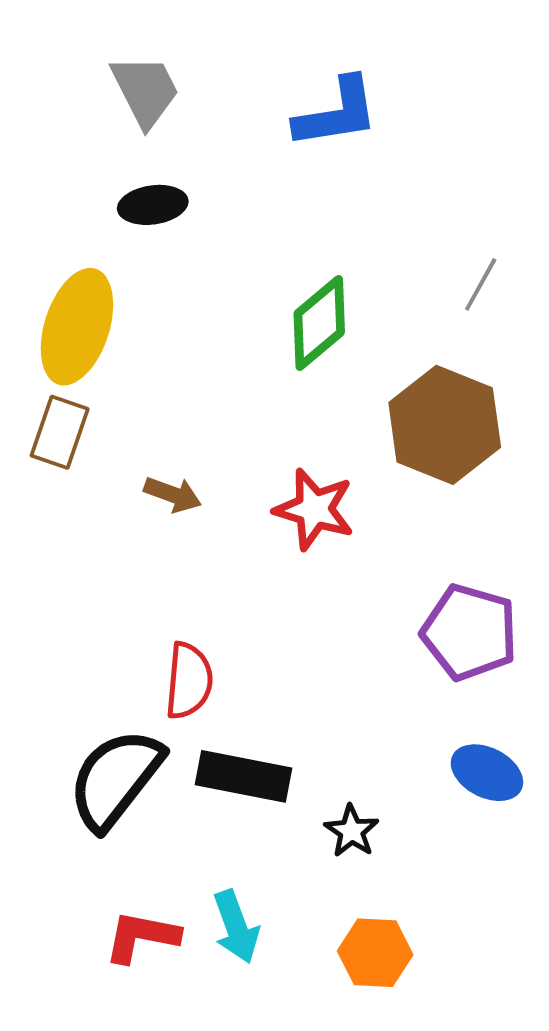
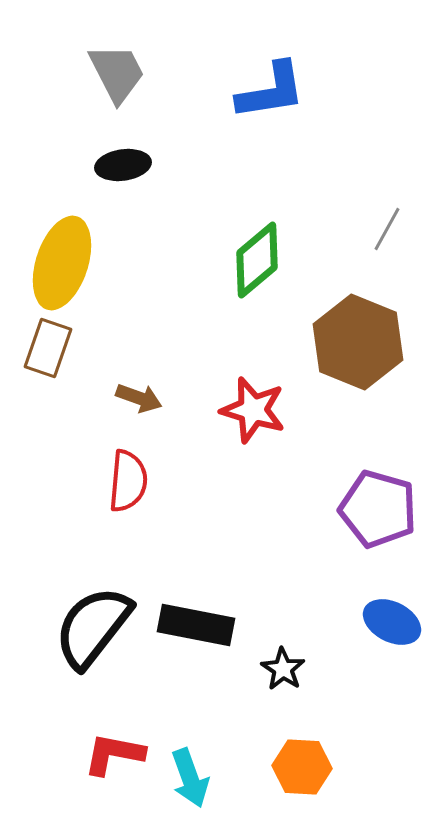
red semicircle: (189, 681) -> (128, 481), moved
cyan arrow: (236, 927) -> (190, 778), moved

